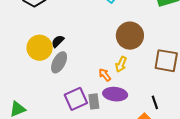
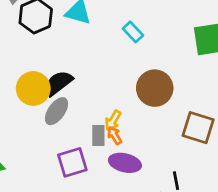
black semicircle: (58, 41) -> (58, 83), size x1.6
yellow arrow: (121, 64) -> (113, 120), moved
gray rectangle: (94, 101) -> (98, 136), moved

